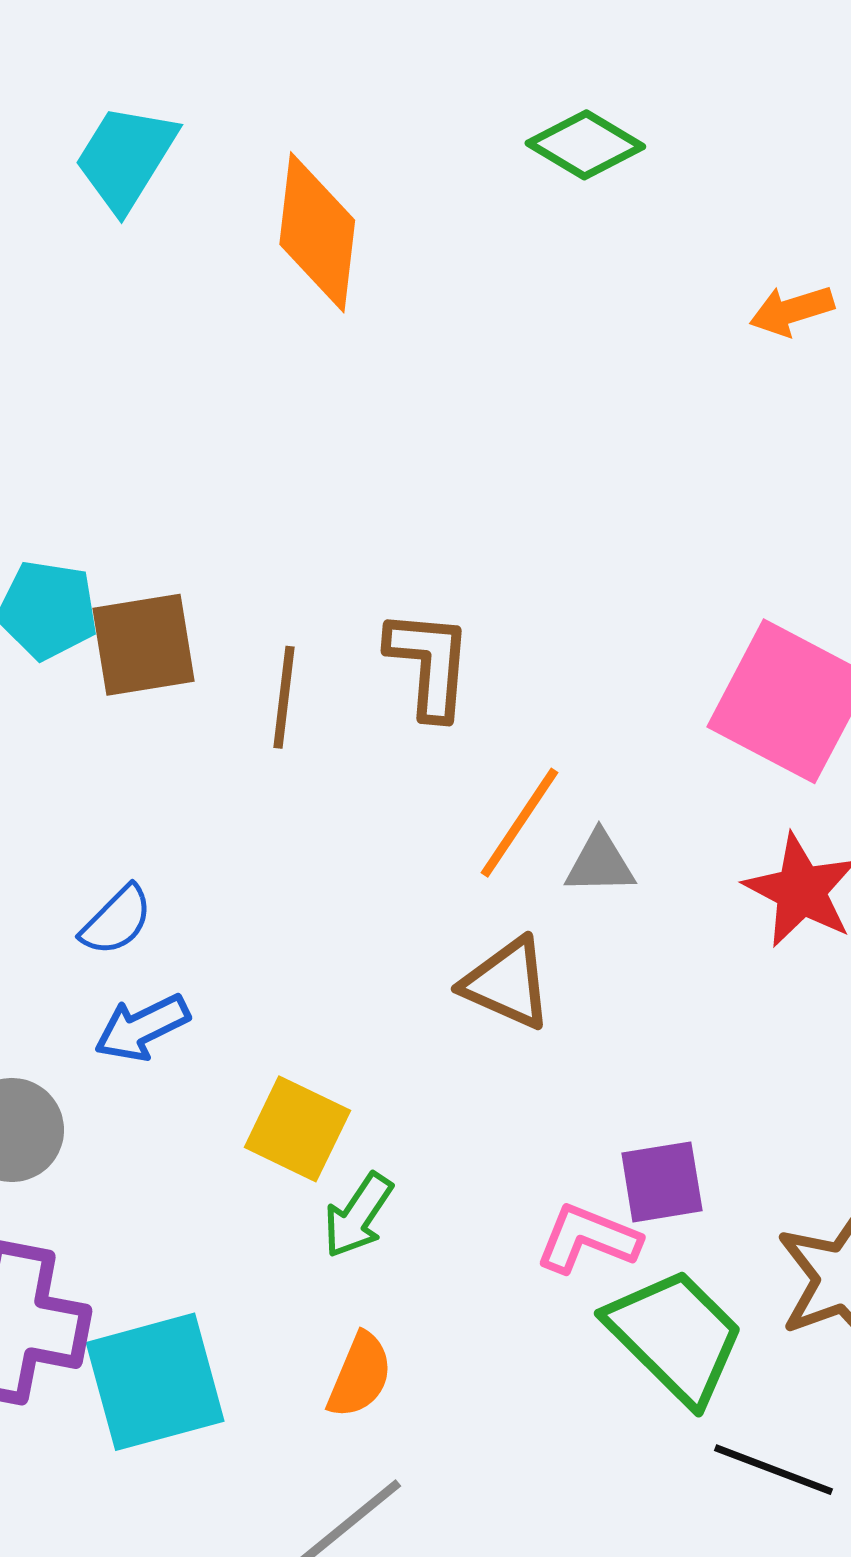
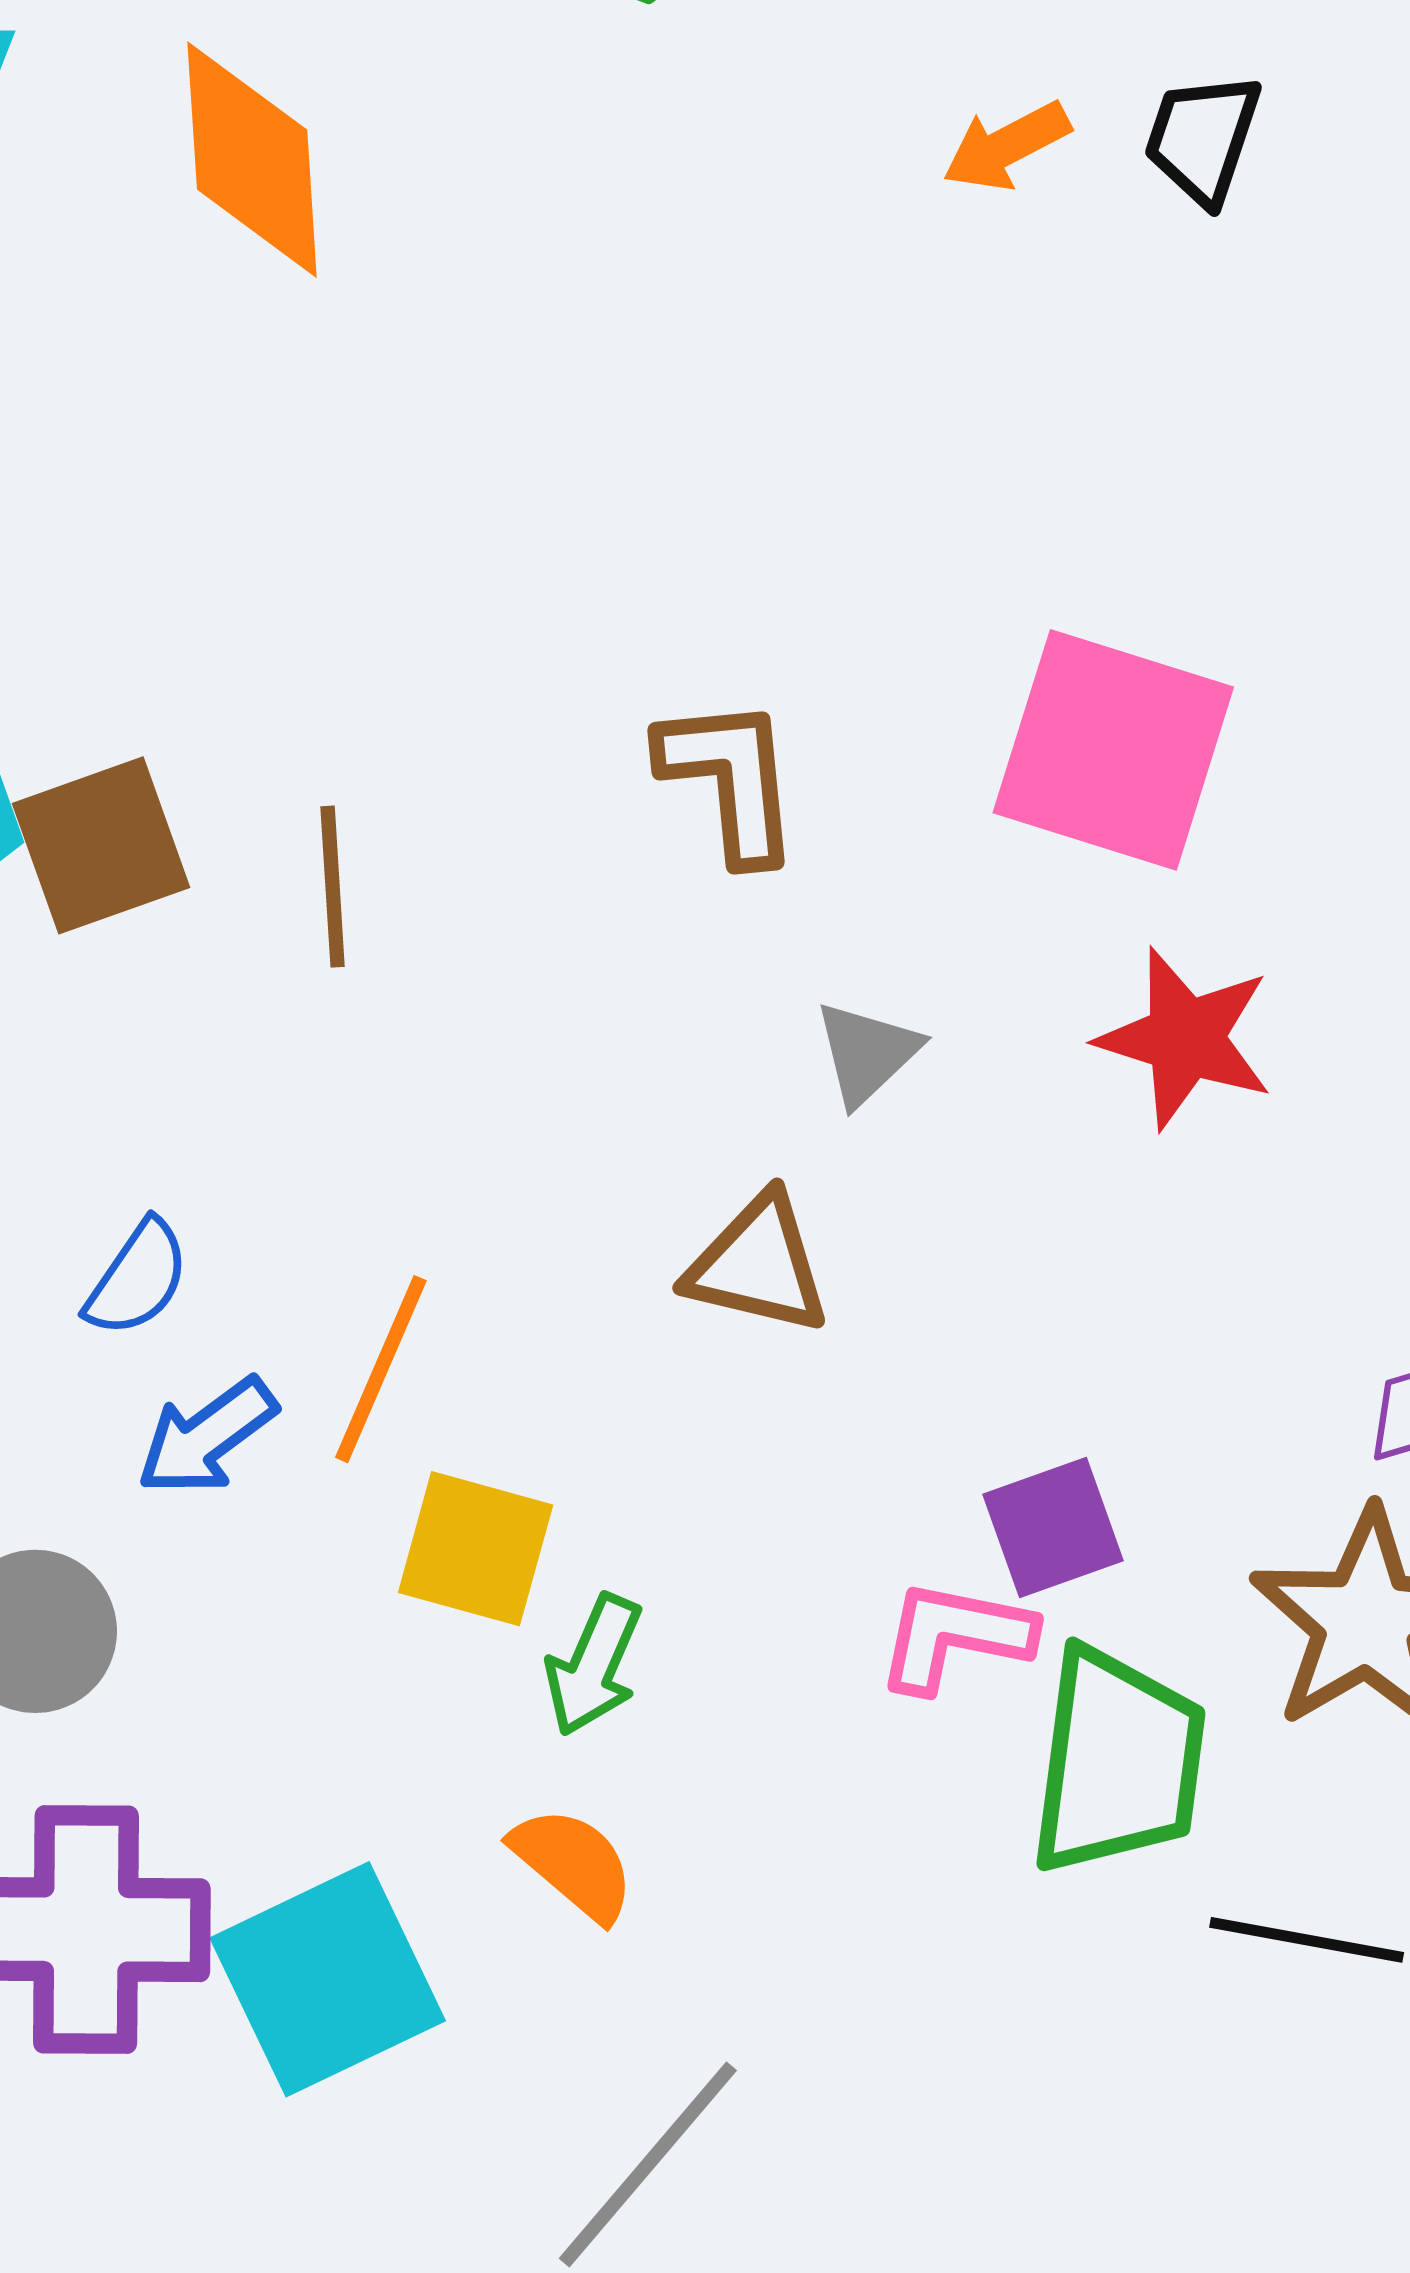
brown L-shape: (429, 664) -> (730, 779), moved
orange line: (520, 823) -> (381, 1369), moved
gray triangle: (600, 863) -> (867, 1053), turned -32
green trapezoid: (675, 1336) -> (1118, 1762), turned 63
orange semicircle: (360, 1375) -> (573, 1864), moved, turned -62

